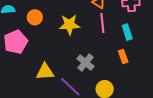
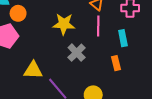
orange circle: (35, 17) -> (18, 13), moved
gray cross: (85, 62) -> (77, 53), moved

